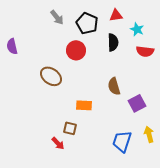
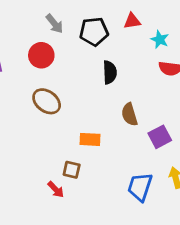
black pentagon: (87, 23) -> (94, 32), turned -30
black semicircle: (113, 42) -> (110, 72), moved
red circle: (76, 50) -> (41, 55), moved

